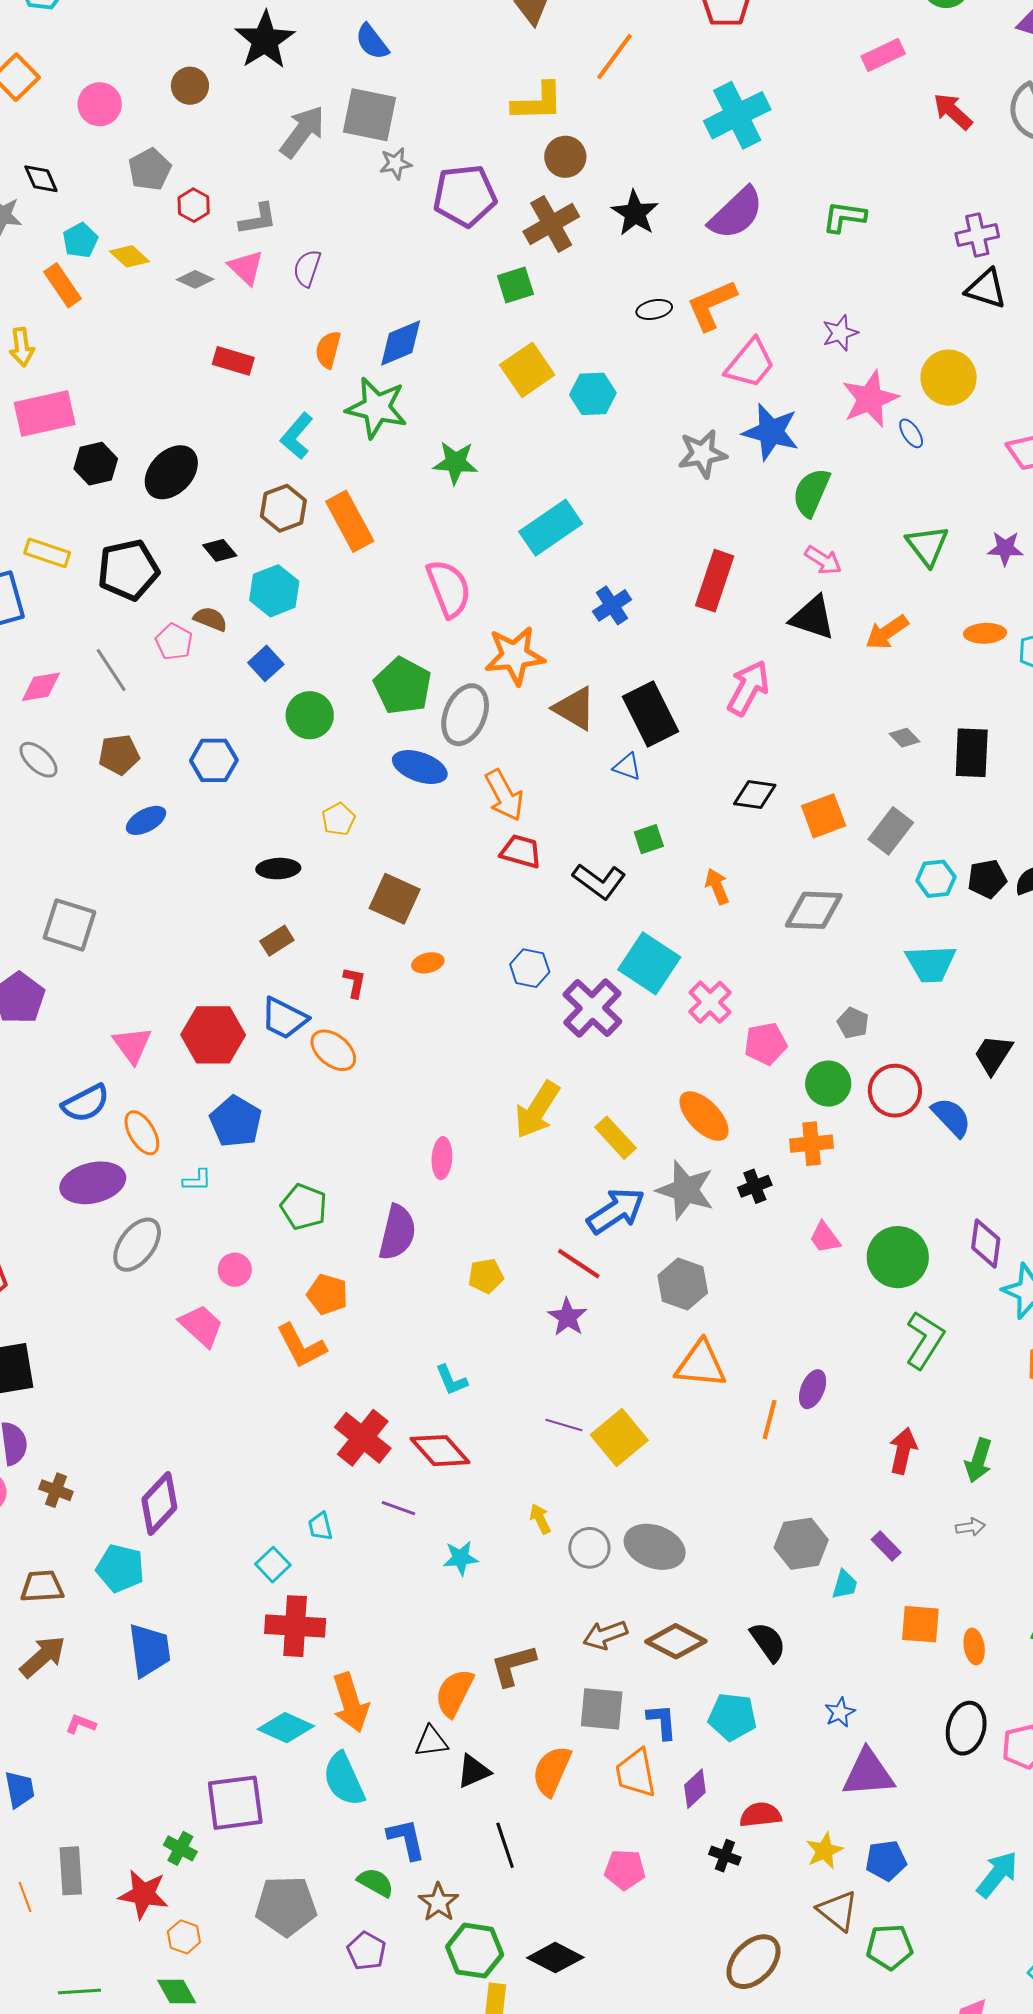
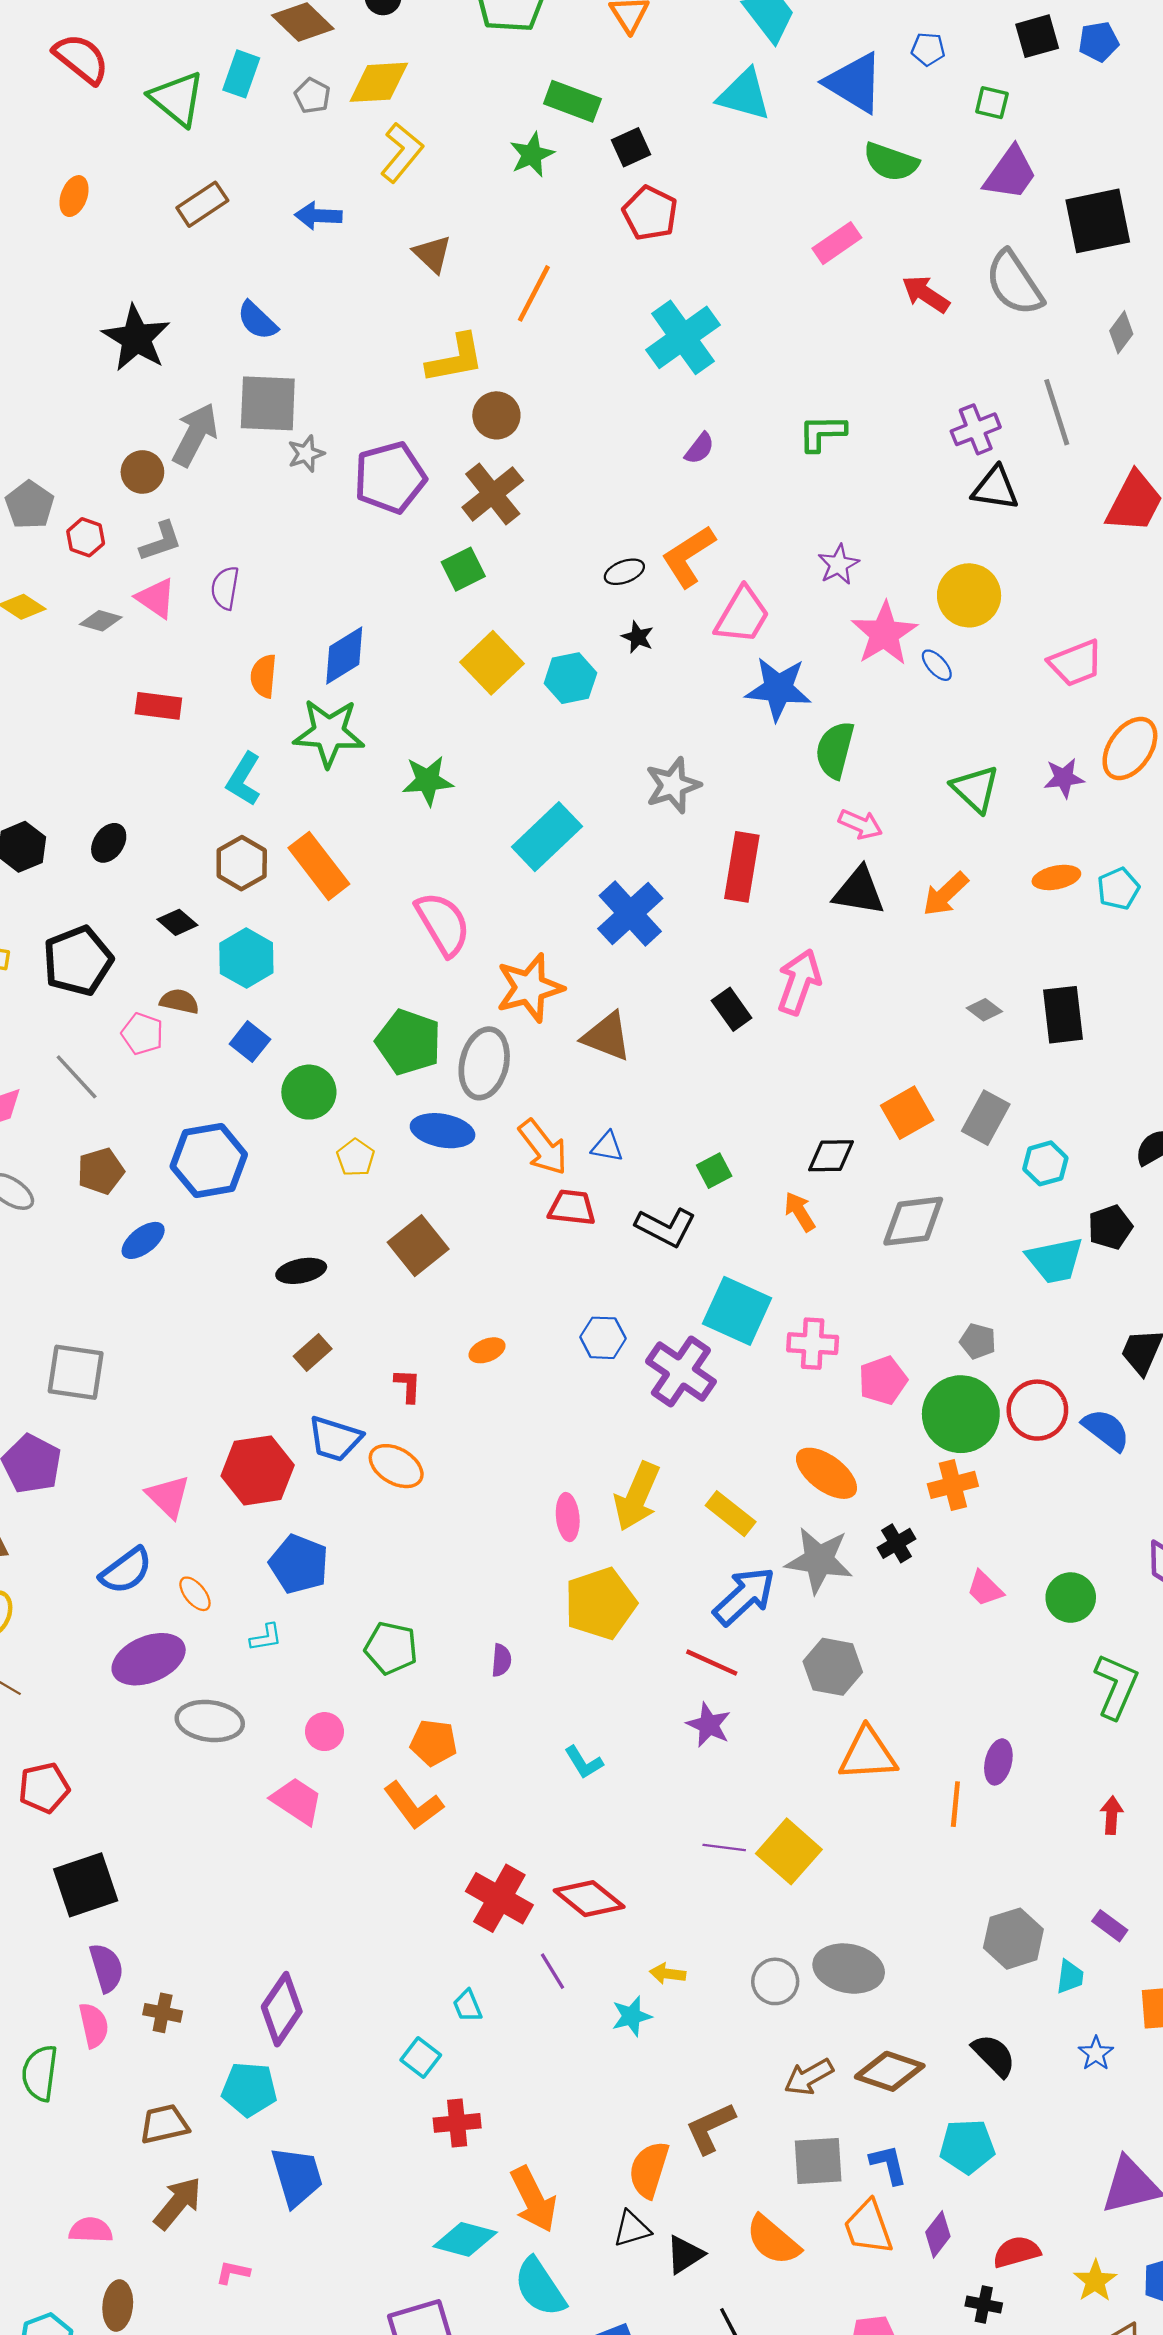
brown circle: (190, 86) -> (142, 472), moved
black star: (635, 213) -> (638, 637), moved, size x0.6
purple semicircle: (736, 213) -> (700, 448), size x0.5
gray star: (702, 454) -> (673, 785), moved
black ellipse: (171, 472) -> (109, 843), size x0.6
blue cross: (612, 605) -> (630, 914), size x1.5
black rectangle: (650, 714) -> (732, 1009), moved, size x0.6
blue hexagon: (214, 760) -> (209, 1160), size x1.4
blue triangle: (627, 767) -> (607, 1147), moved
black diamond: (755, 795) -> (831, 1156), moved
yellow pentagon: (338, 819) -> (356, 1158), moved
black pentagon: (987, 879) -> (1110, 1227), moved
brown square: (395, 899) -> (418, 1246), moved, turned 36
pink cross: (710, 1002) -> (813, 1344), turned -33
green circle: (828, 1084) -> (961, 1414), size x1.5
orange ellipse: (142, 1133) -> (195, 1594), size x0.7
pink ellipse: (442, 1158) -> (568, 1517), moved
purple semicircle: (397, 1233) -> (501, 1660), size x0.5
gray ellipse: (137, 1245) -> (210, 1721), turned 70
green circle: (898, 1257) -> (1071, 1598), size x0.7
yellow pentagon: (486, 1276) -> (600, 1603), moved, size x1.8
cyan L-shape: (451, 1380) -> (584, 1762), moved
red arrow: (903, 1451) -> (1112, 1815), size x0.7
purple line: (398, 1508) -> (552, 1971), turned 48
yellow arrow: (540, 1519) -> (668, 1974), moved, turned -48
red cross: (295, 1626) -> (457, 2123), size x0.7
blue star: (840, 1712) -> (1096, 2053), moved
orange semicircle: (552, 1771) -> (773, 2240), turned -64

